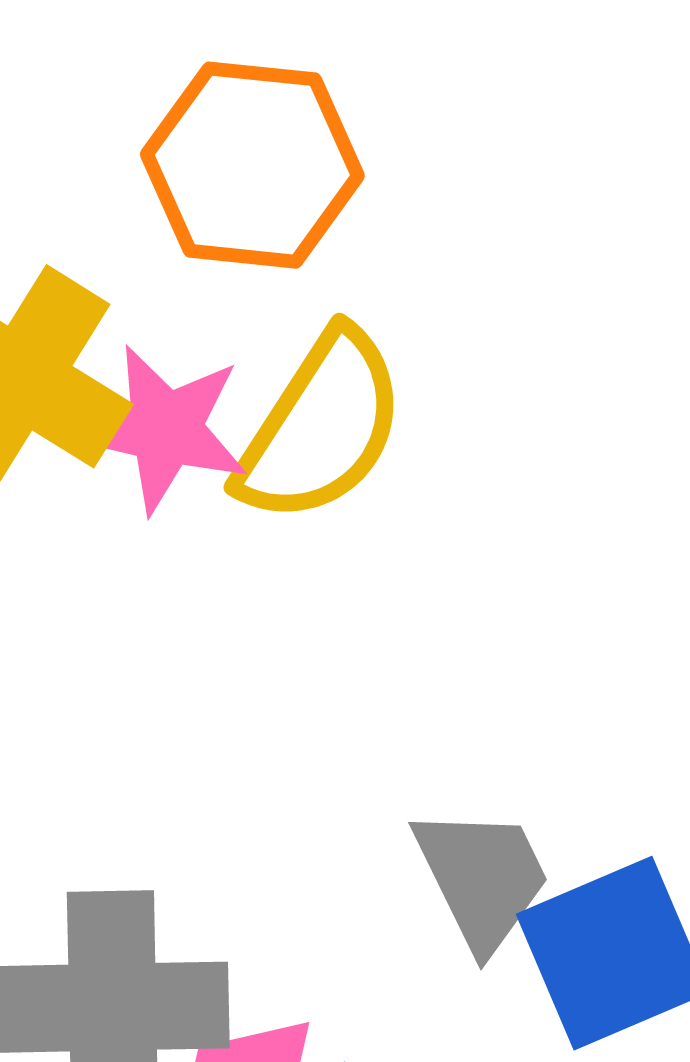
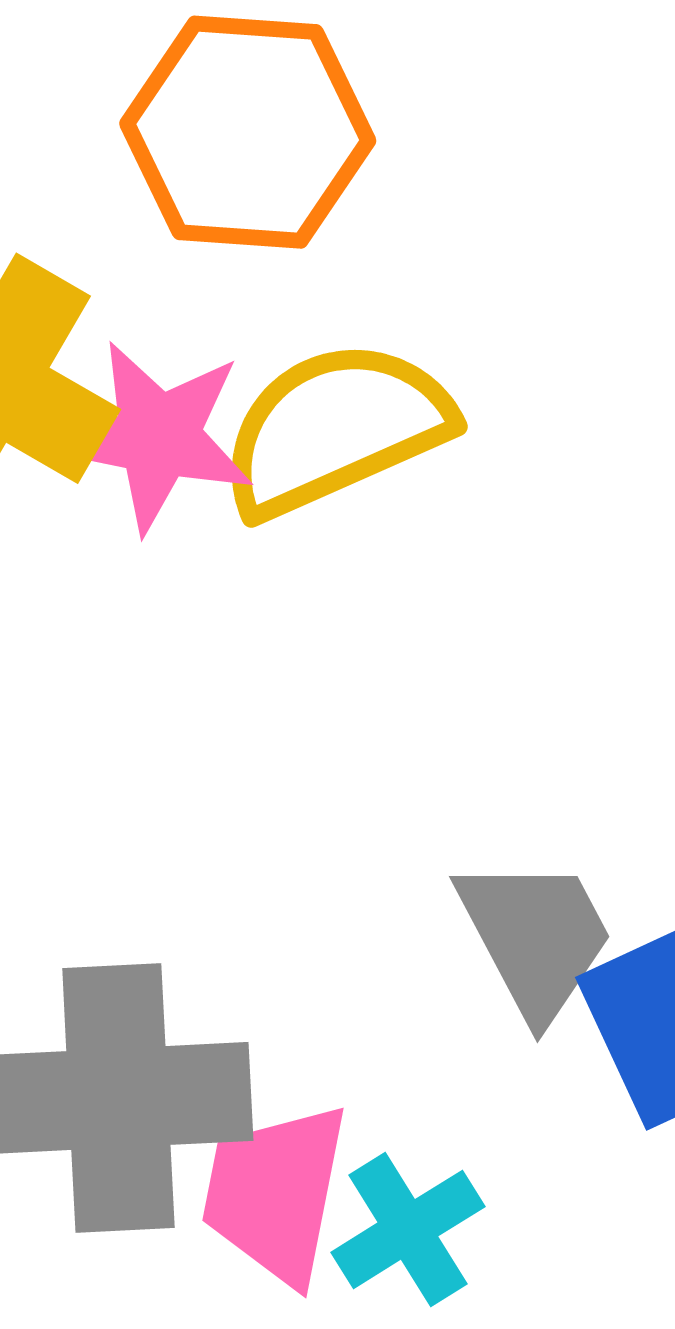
yellow semicircle: (321, 427) -> (335, 429), turned -145

